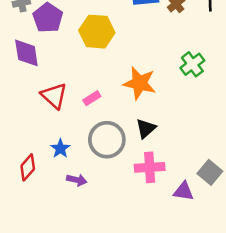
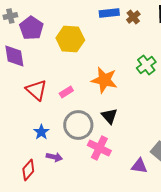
black triangle: (146, 128) -> (109, 116), turned -30
red diamond: (28, 167) -> (28, 170), moved
pink cross: (150, 167) -> (99, 148), moved, turned 30

